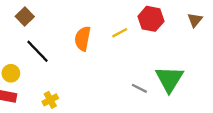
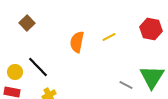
red hexagon: (151, 19) -> (151, 29), moved
black line: (38, 51) -> (38, 67), moved

